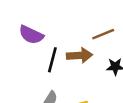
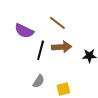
brown line: (103, 34) -> (57, 23), moved, turned 60

